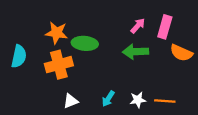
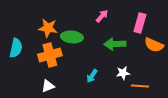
pink arrow: (138, 26) -> (102, 16), moved
cyan arrow: (108, 99) -> (92, 76), moved
white star: (138, 100) -> (123, 73), moved
white triangle: (71, 101) -> (48, 86), moved

